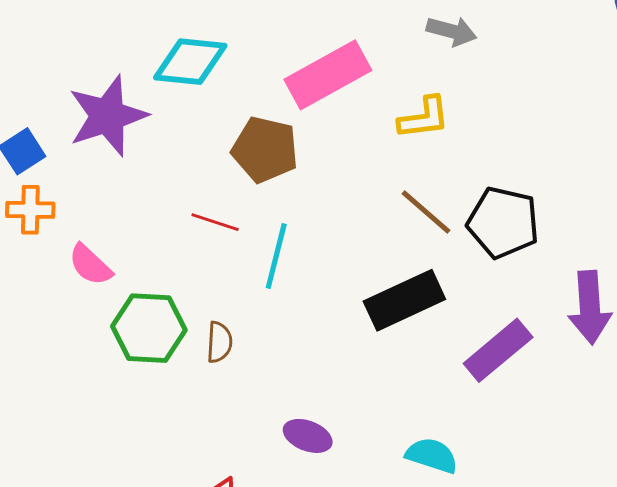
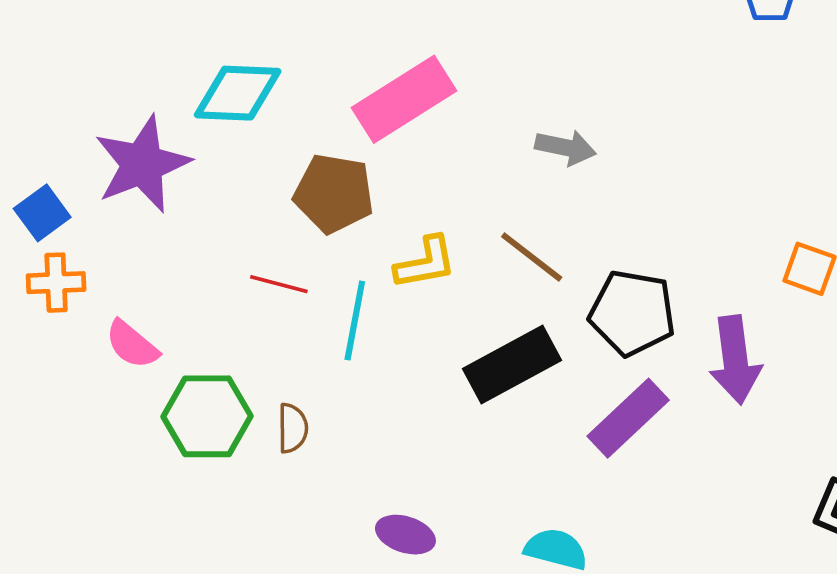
gray arrow: (452, 31) -> (566, 147), moved
yellow L-shape: (424, 118) -> (425, 263), moved
black pentagon: (503, 222) -> (632, 313), moved

